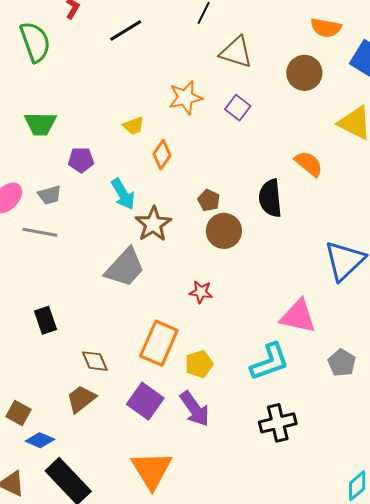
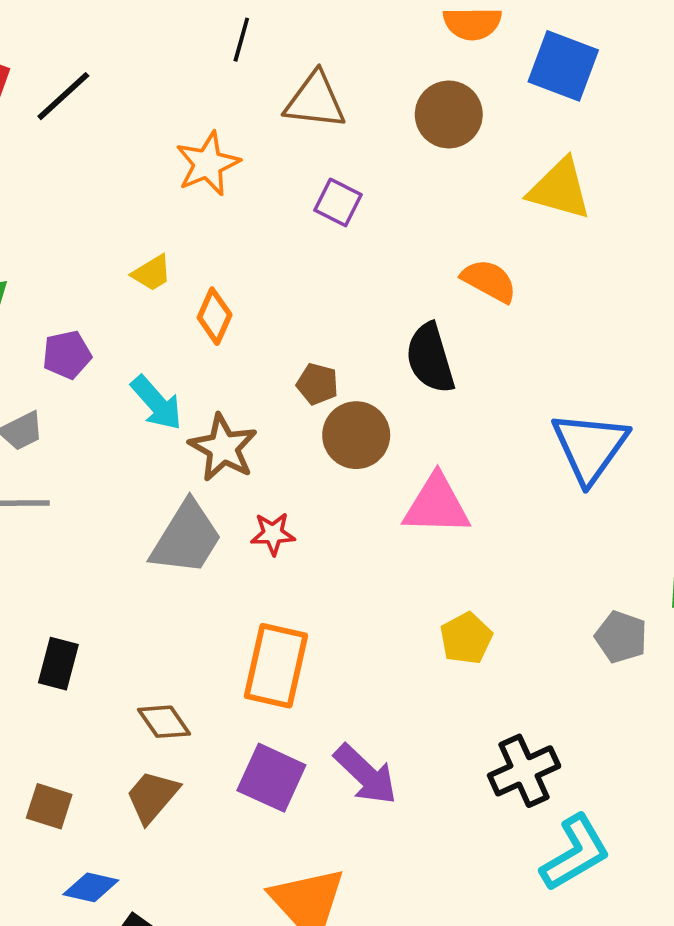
black line: (126, 31) -> (63, 96), moved
orange star: (186, 98) -> (208, 164), moved
red star: (201, 292) -> (273, 534), moved
pink triangle: (298, 316) -> (437, 505), moved
black rectangle: (46, 320) -> (58, 664), turned 44
cyan L-shape: (270, 362) -> (575, 853), moved
yellow pentagon: (199, 364) -> (466, 638), moved
brown square: (19, 413) -> (49, 806), moved

